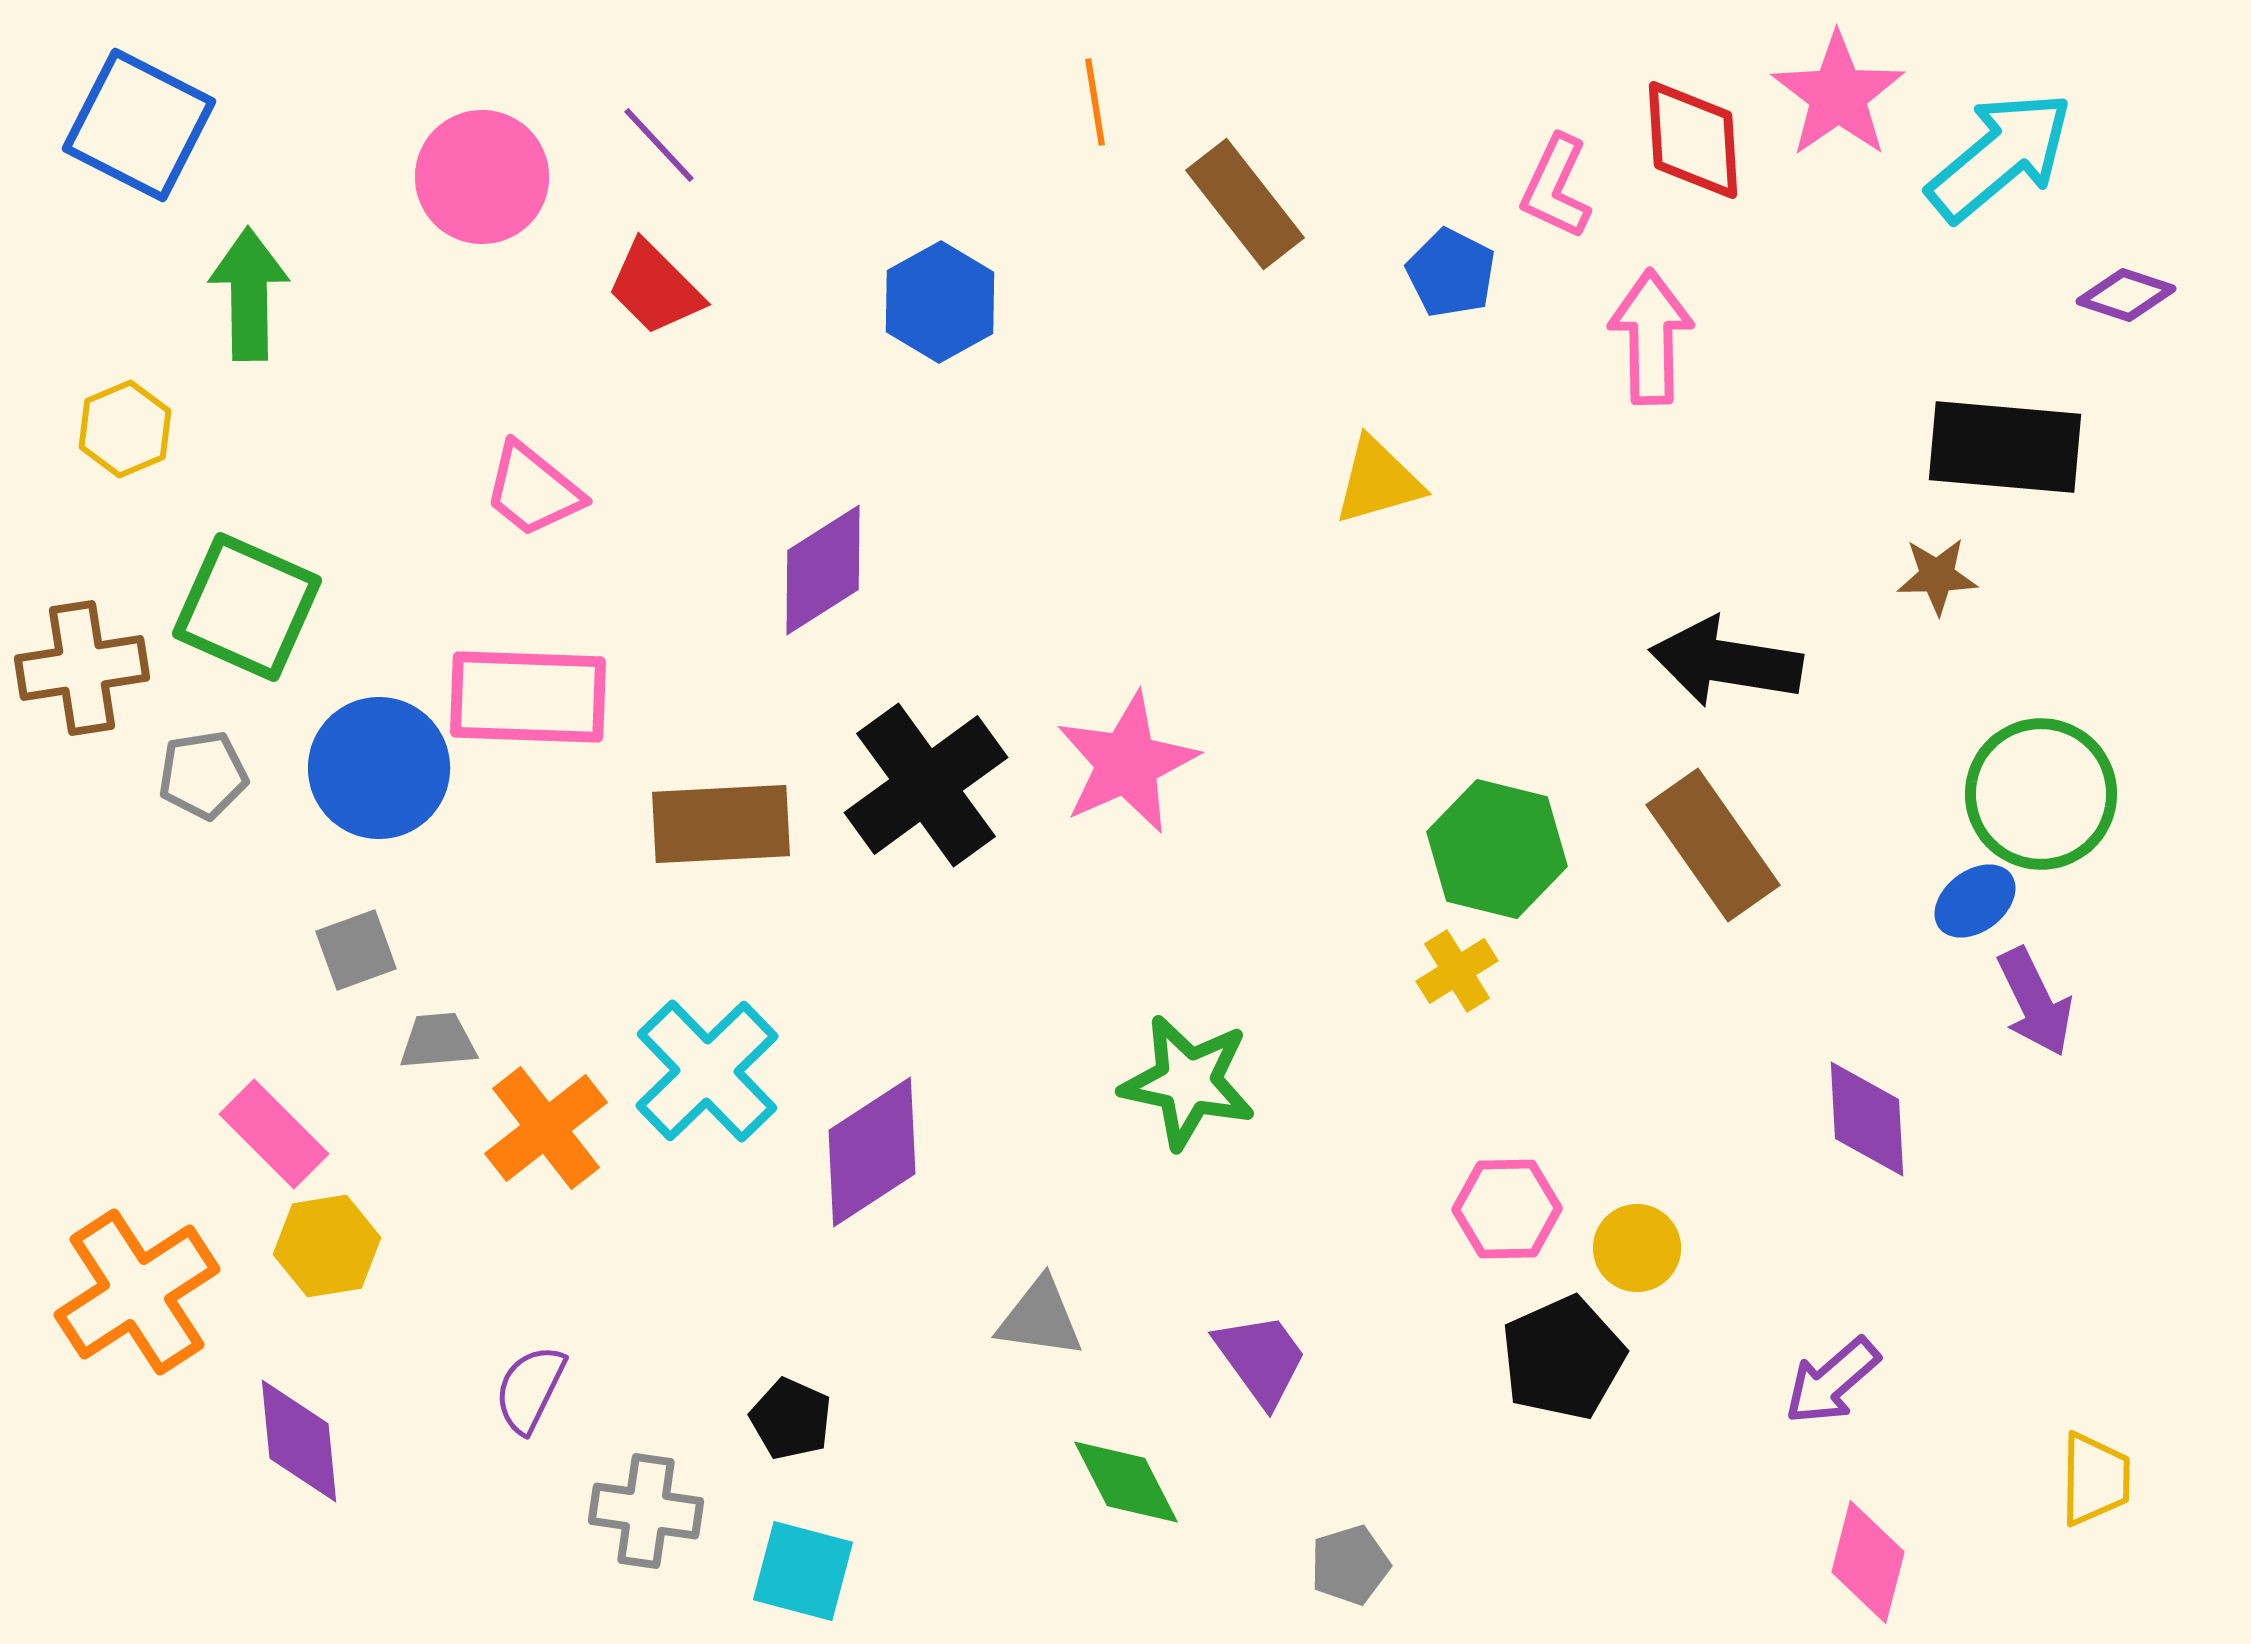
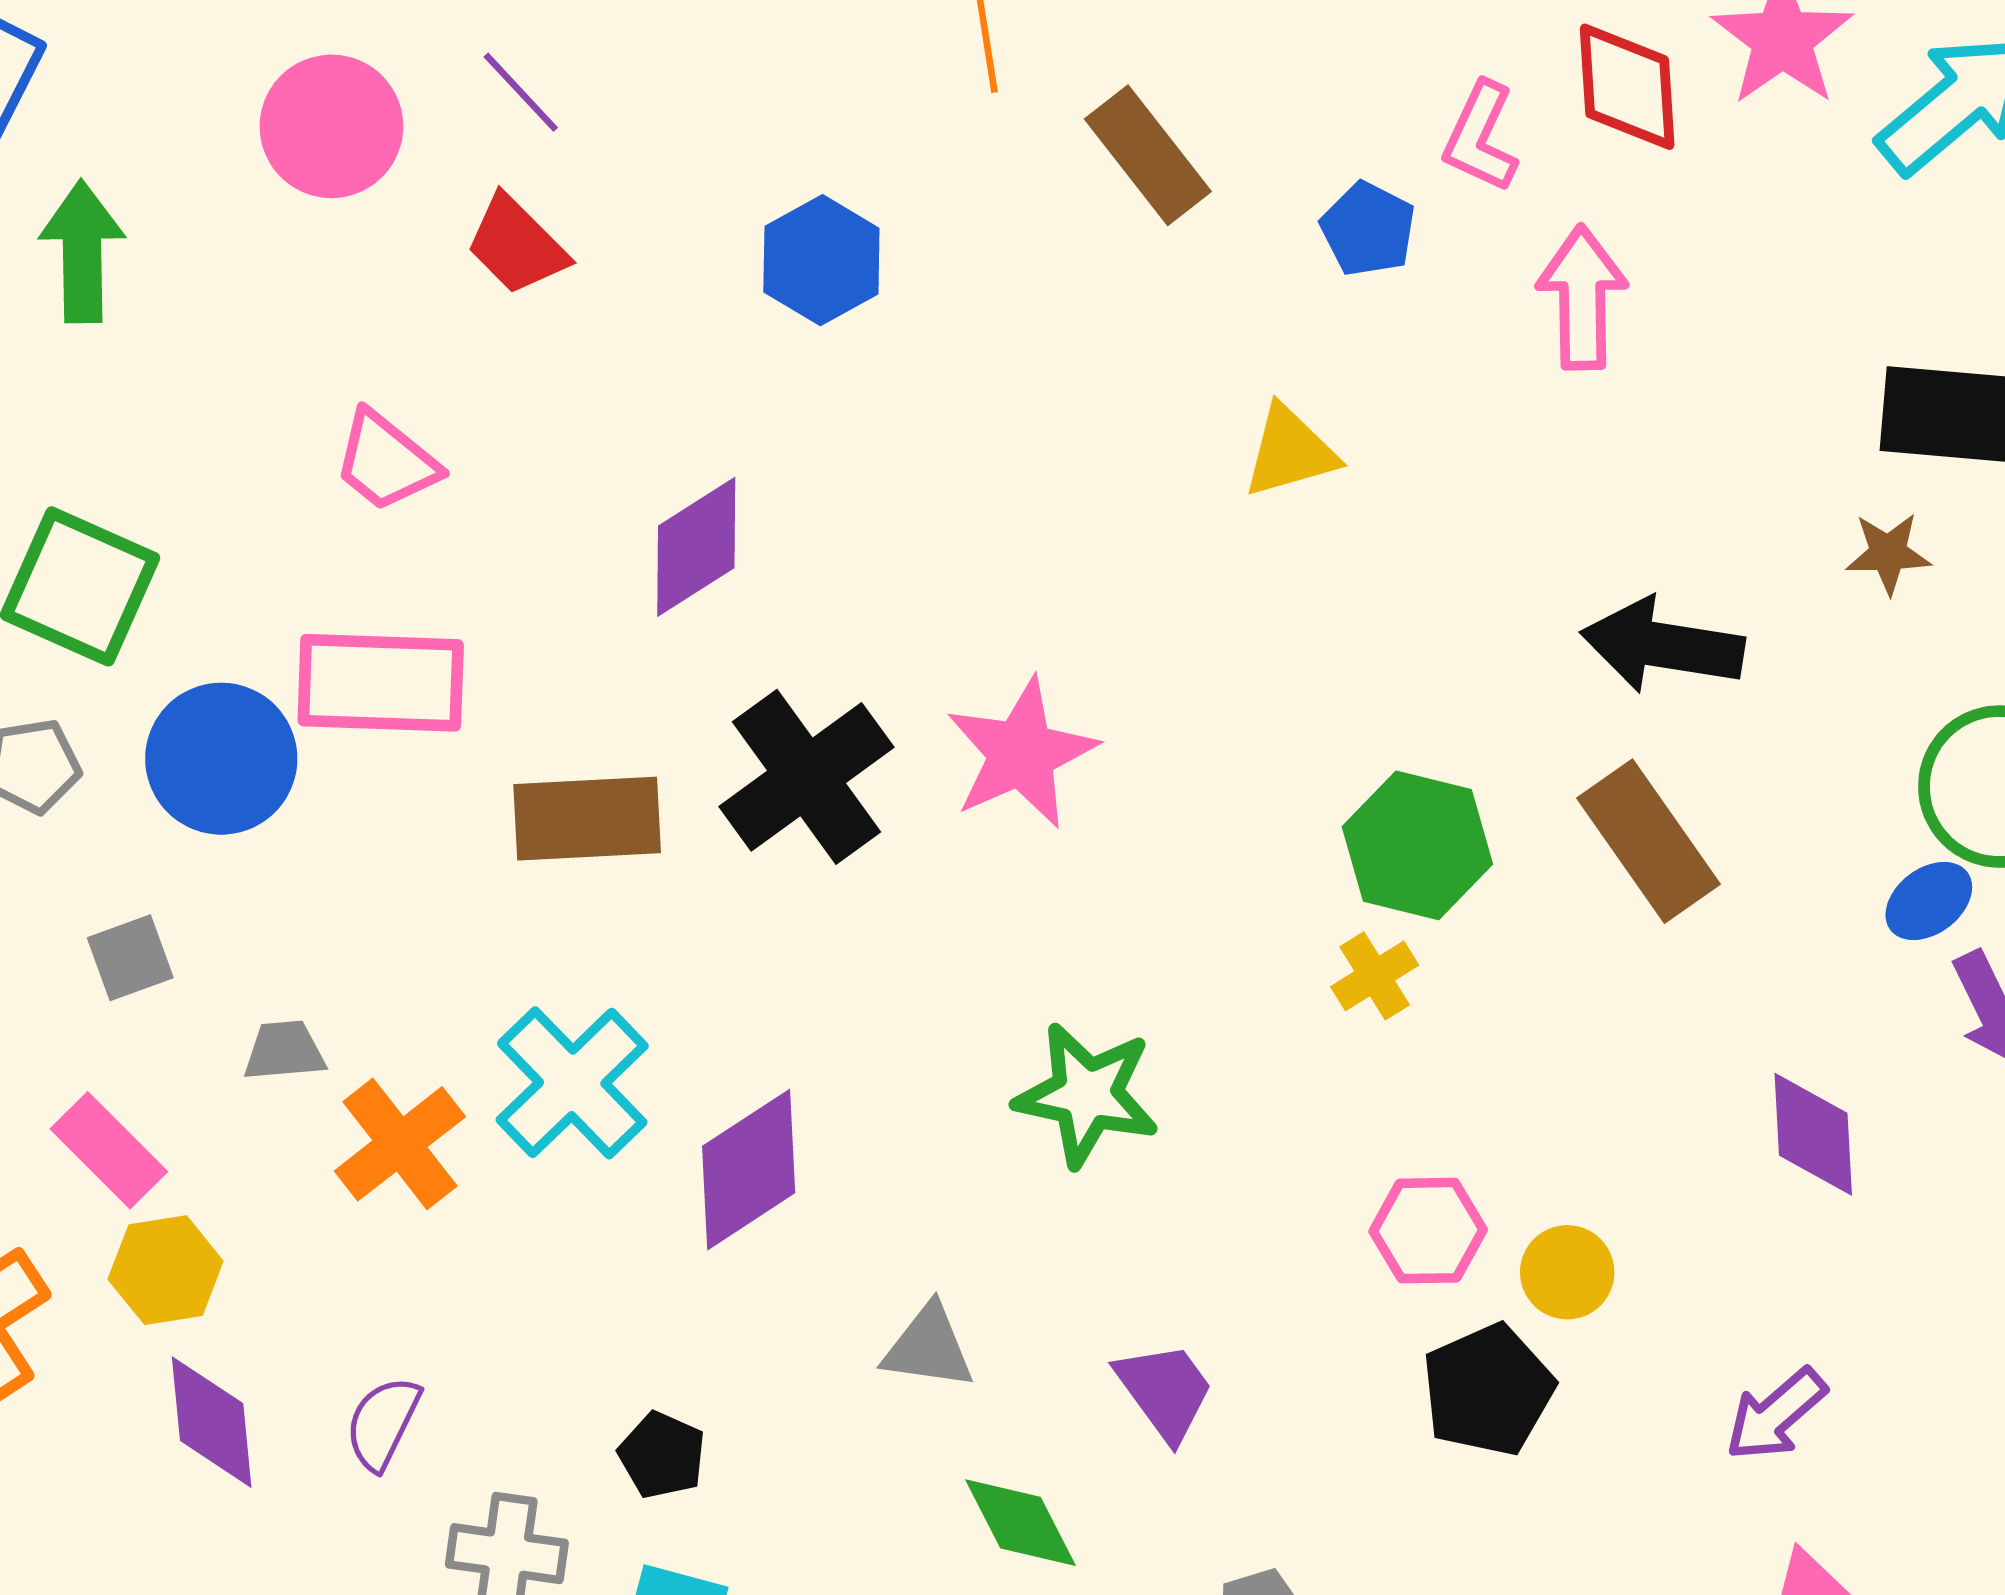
gray square: (356, 950) -> (130, 958), moved
purple diamond: (299, 1441) -> (212, 1422), moved

